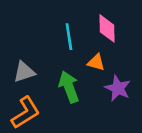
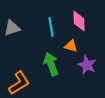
gray triangle: (24, 72) -> (12, 28), moved

